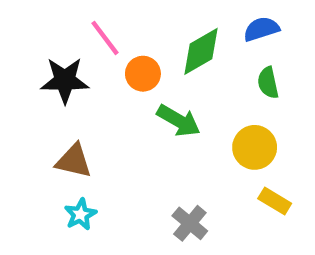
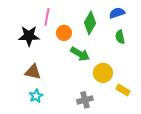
pink line: (105, 38) -> (47, 17), turned 48
green diamond: (201, 51) -> (90, 23), turned -30
yellow circle: (255, 147) -> (103, 73), moved
gray cross: (190, 223) -> (85, 100), turned 35

